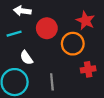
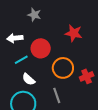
cyan line: (14, 34) -> (21, 60), moved
orange circle: (73, 44) -> (63, 68), moved

